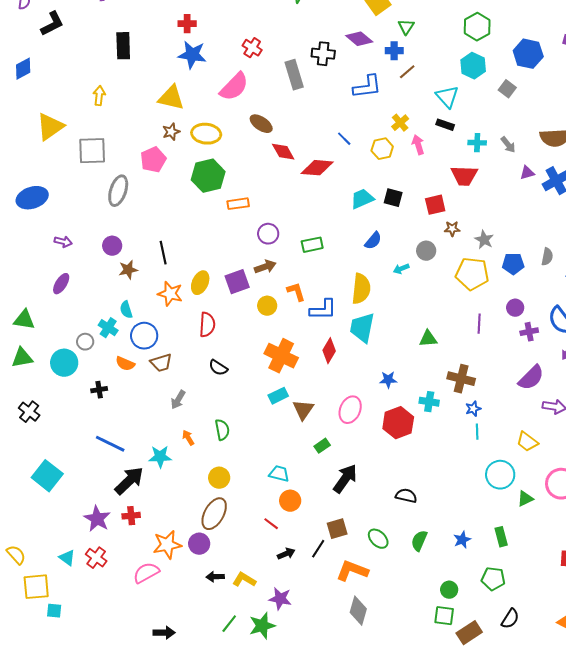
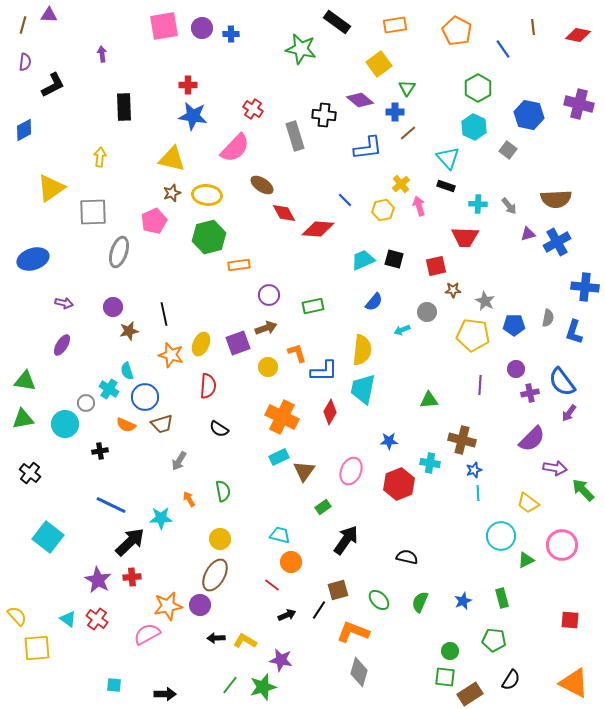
cyan square: (54, 611) -> (114, 685), moved

